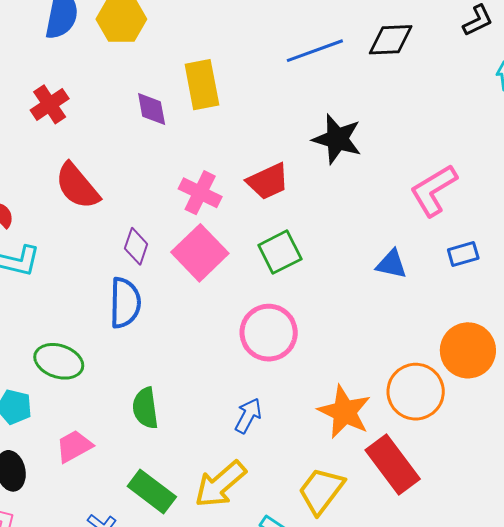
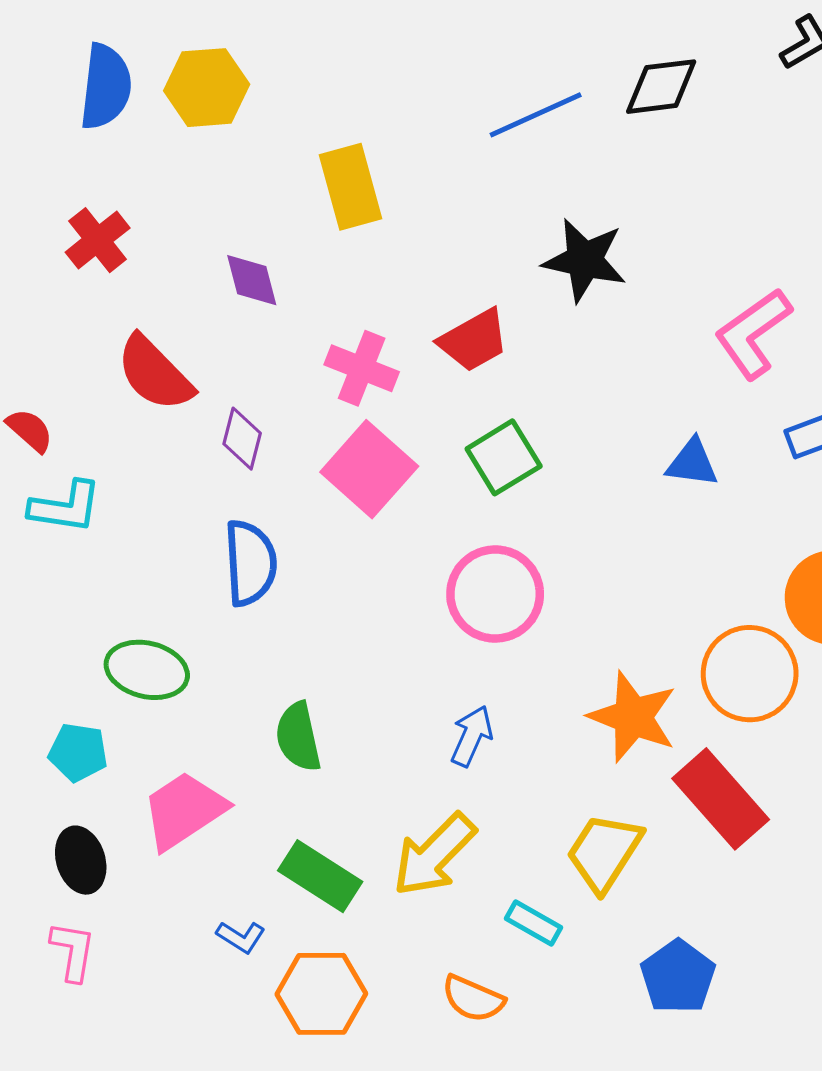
purple diamond: (152, 109) -> (252, 280), moved
purple diamond: (136, 246) -> (242, 439), moved
pink trapezoid: (74, 446) -> (184, 810), size x1.4

